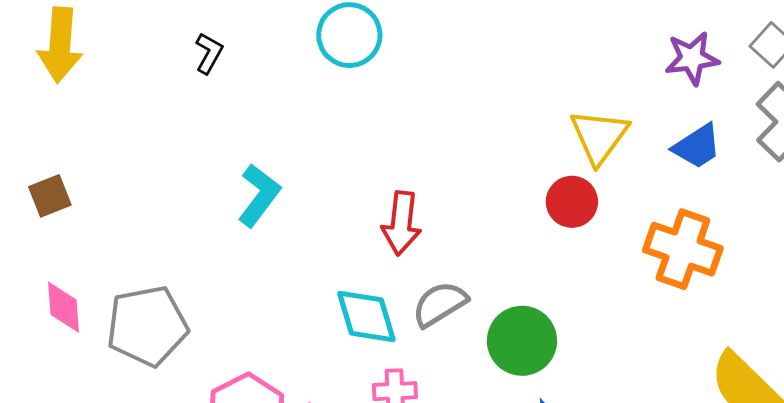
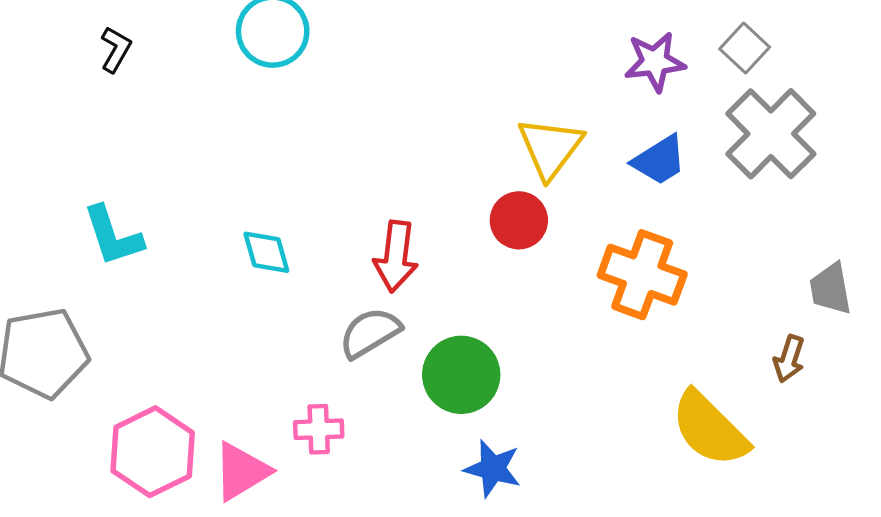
cyan L-shape: (259, 195) -> (113, 236), moved, turned 124
red arrow: (401, 223) -> (396, 256), moved
cyan diamond: (366, 317) -> (266, 252), moved, size x0.7

